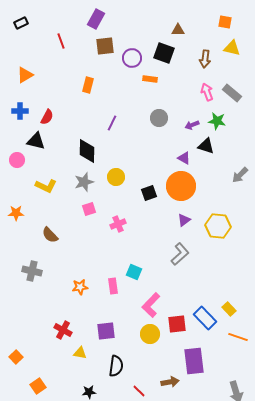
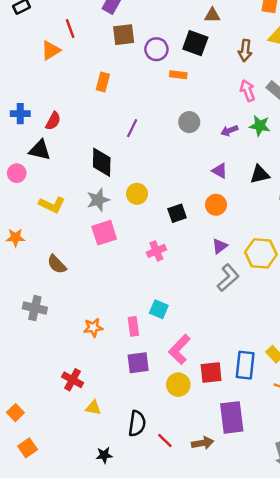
orange triangle: (25, 75) -> (51, 50), moved
black triangle: (206, 146) -> (260, 174), moved, turned -30
orange circle: (181, 186) -> (216, 205), size x0.6
pink square: (89, 209) -> (104, 233), size x1.5
pink cross: (118, 224) -> (156, 251), moved
gray L-shape: (180, 254) -> (228, 278), moved
blue rectangle: (205, 318) -> (245, 365), turned 50
purple square: (106, 331) -> (138, 363), moved
orange square: (38, 386) -> (28, 448), moved
red line: (139, 391) -> (165, 441), moved

